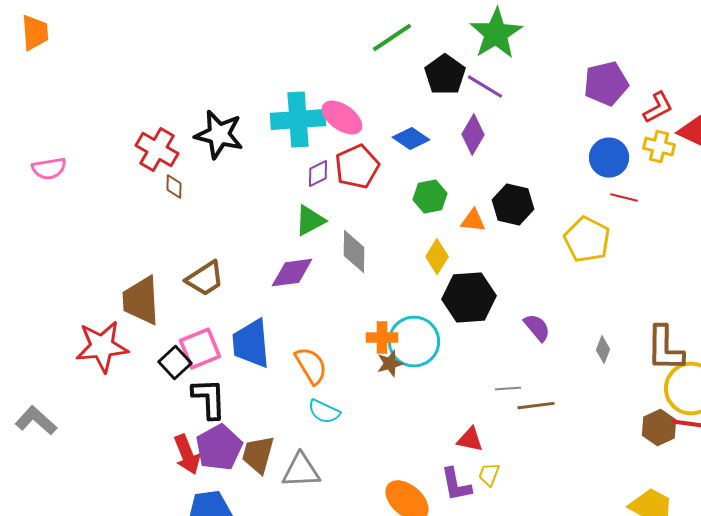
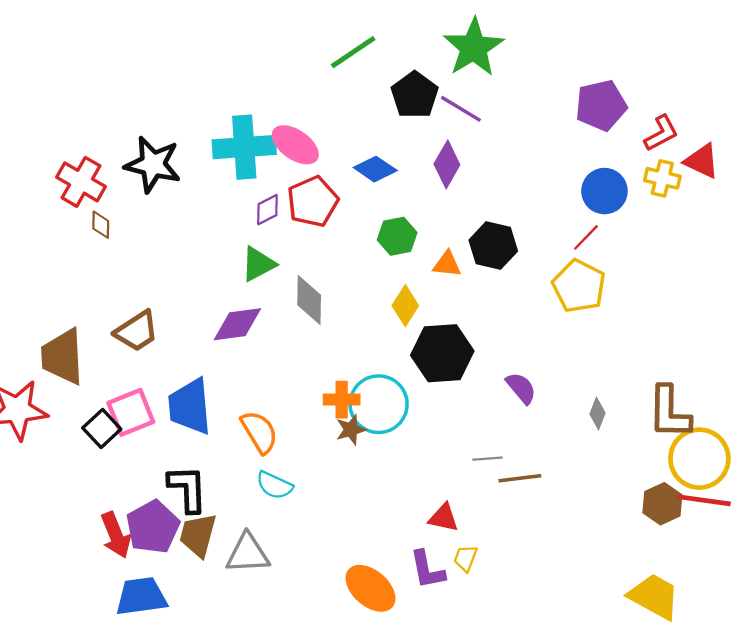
red line: (624, 198) -> (586, 237), moved, turned -60
black L-shape: (209, 399) -> (188, 489), moved

